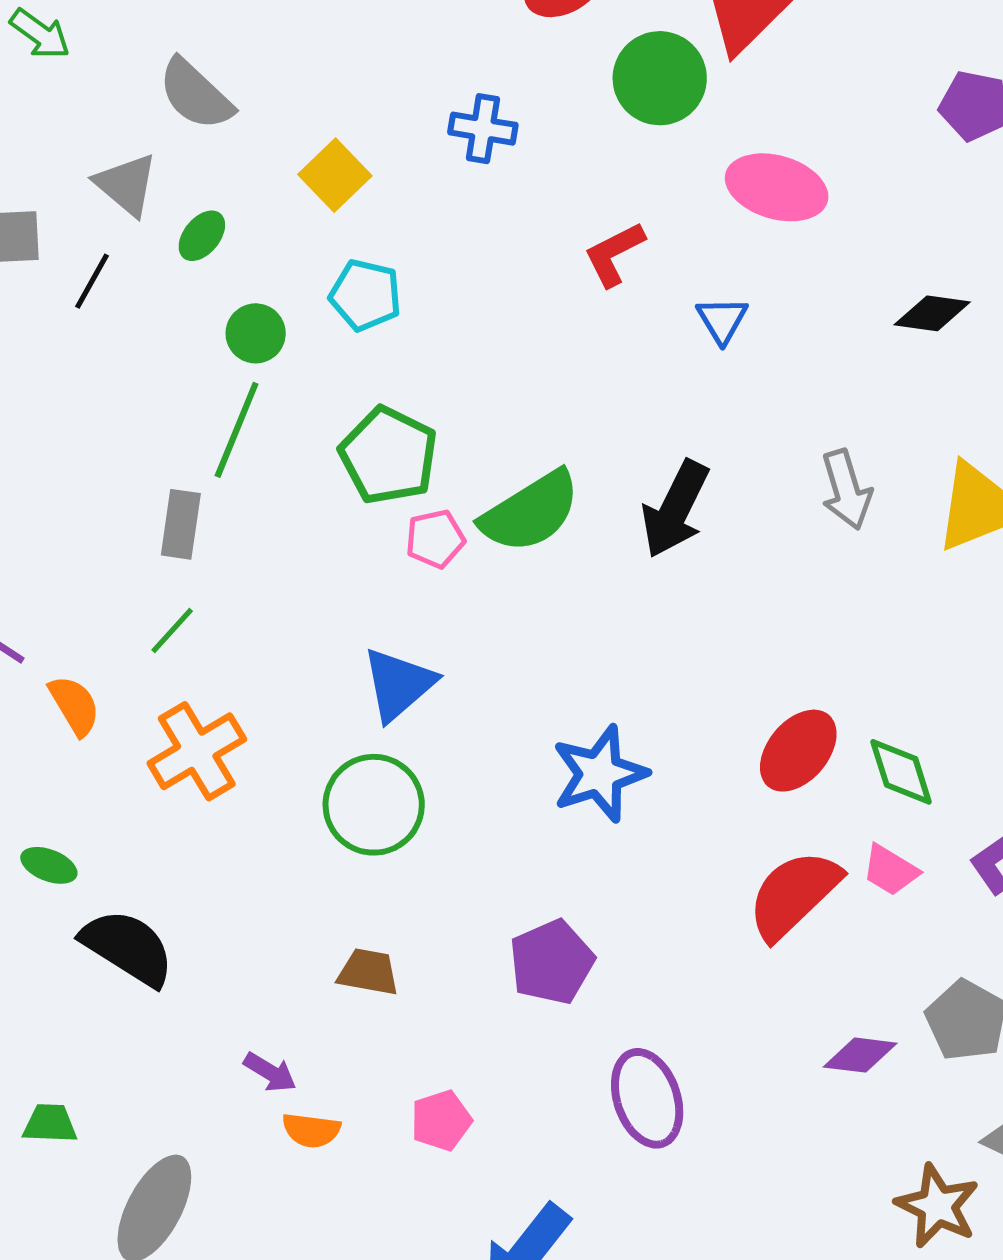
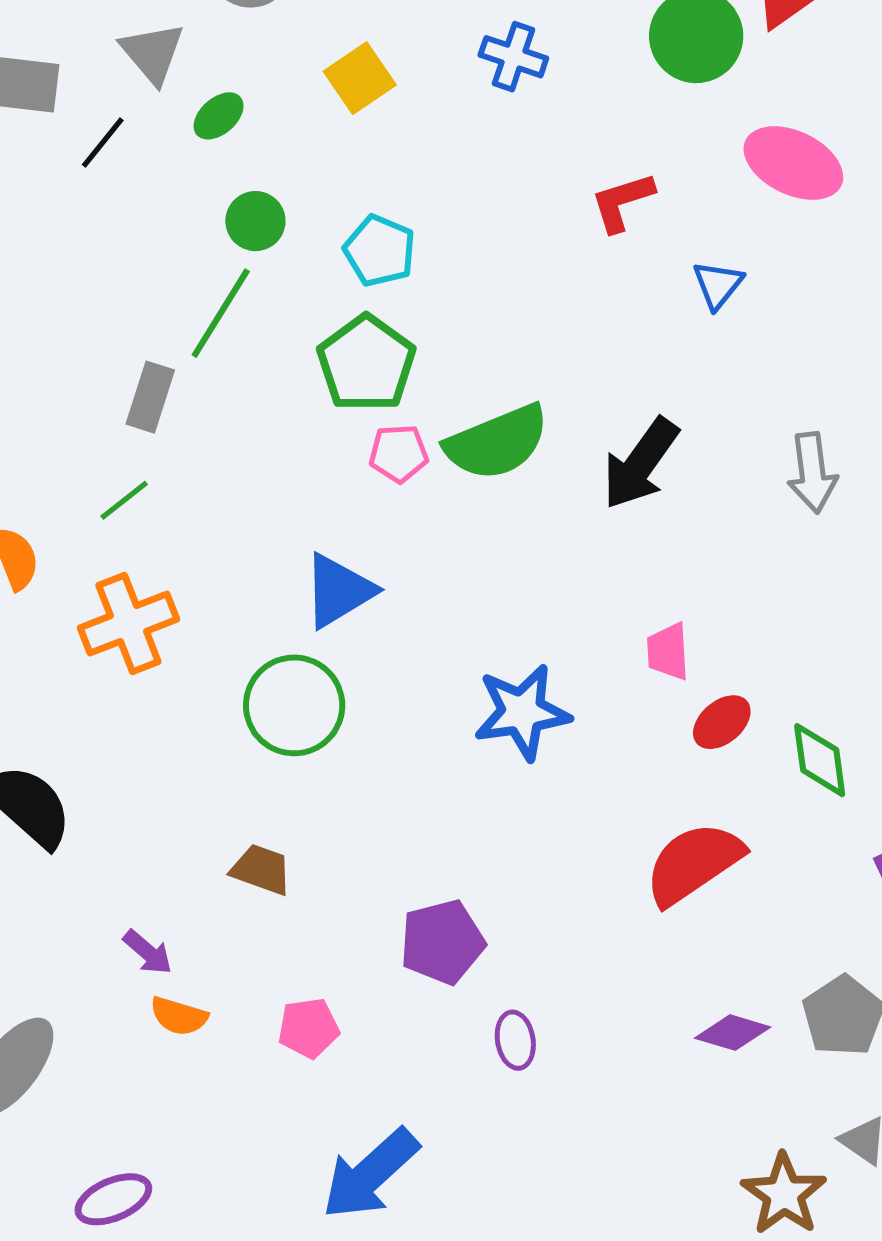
cyan pentagon: (365, 295) -> (380, 251), moved
red ellipse: (798, 751) -> (722, 722), size x0.7
pink trapezoid: (890, 870) -> (668, 651), moved, turned 46
purple pentagon: (552, 962) -> (442, 942), moved
purple ellipse: (647, 1098) -> (515, 1040), size x0.6

